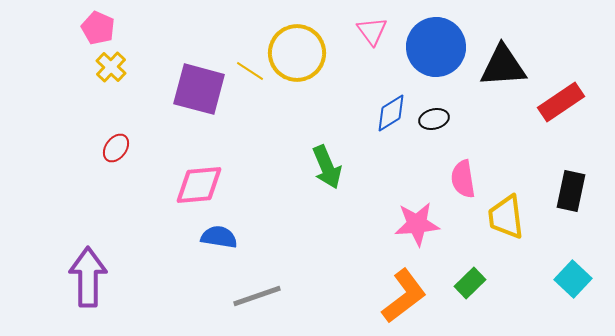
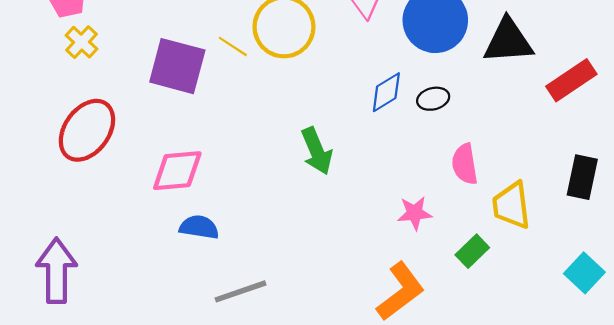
red ellipse: (116, 148) -> (87, 130), size x2.0
pink star: (417, 224) -> (415, 213), size x0.7
green rectangle: (470, 283) -> (472, 251), moved

